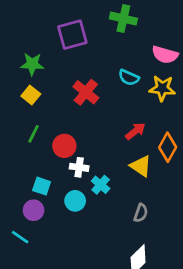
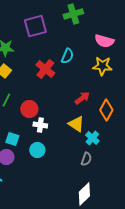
green cross: (123, 19) -> (73, 14), turned -30
cyan semicircle: (129, 78) -> (67, 56), moved, turned -91
yellow triangle: (141, 166) -> (76, 124), moved
cyan cross: (101, 185) -> (92, 138), moved

